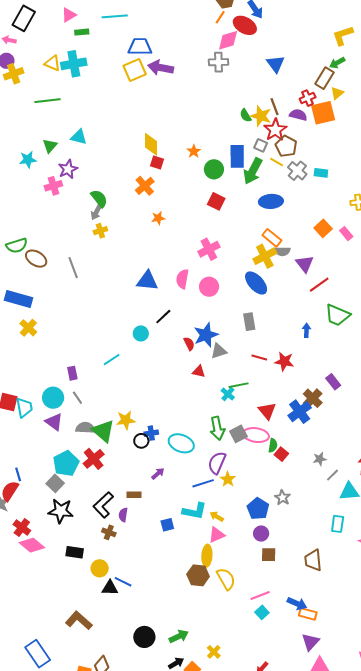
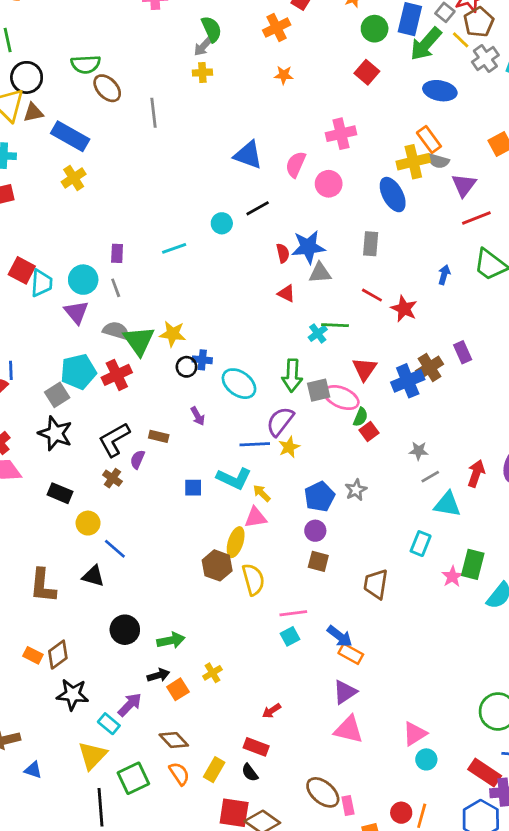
purple arrow: (158, 474) -> (198, 416), turned 88
black triangle: (110, 588) -> (93, 576), moved
brown L-shape: (79, 620) -> (43, 586), turned -140

